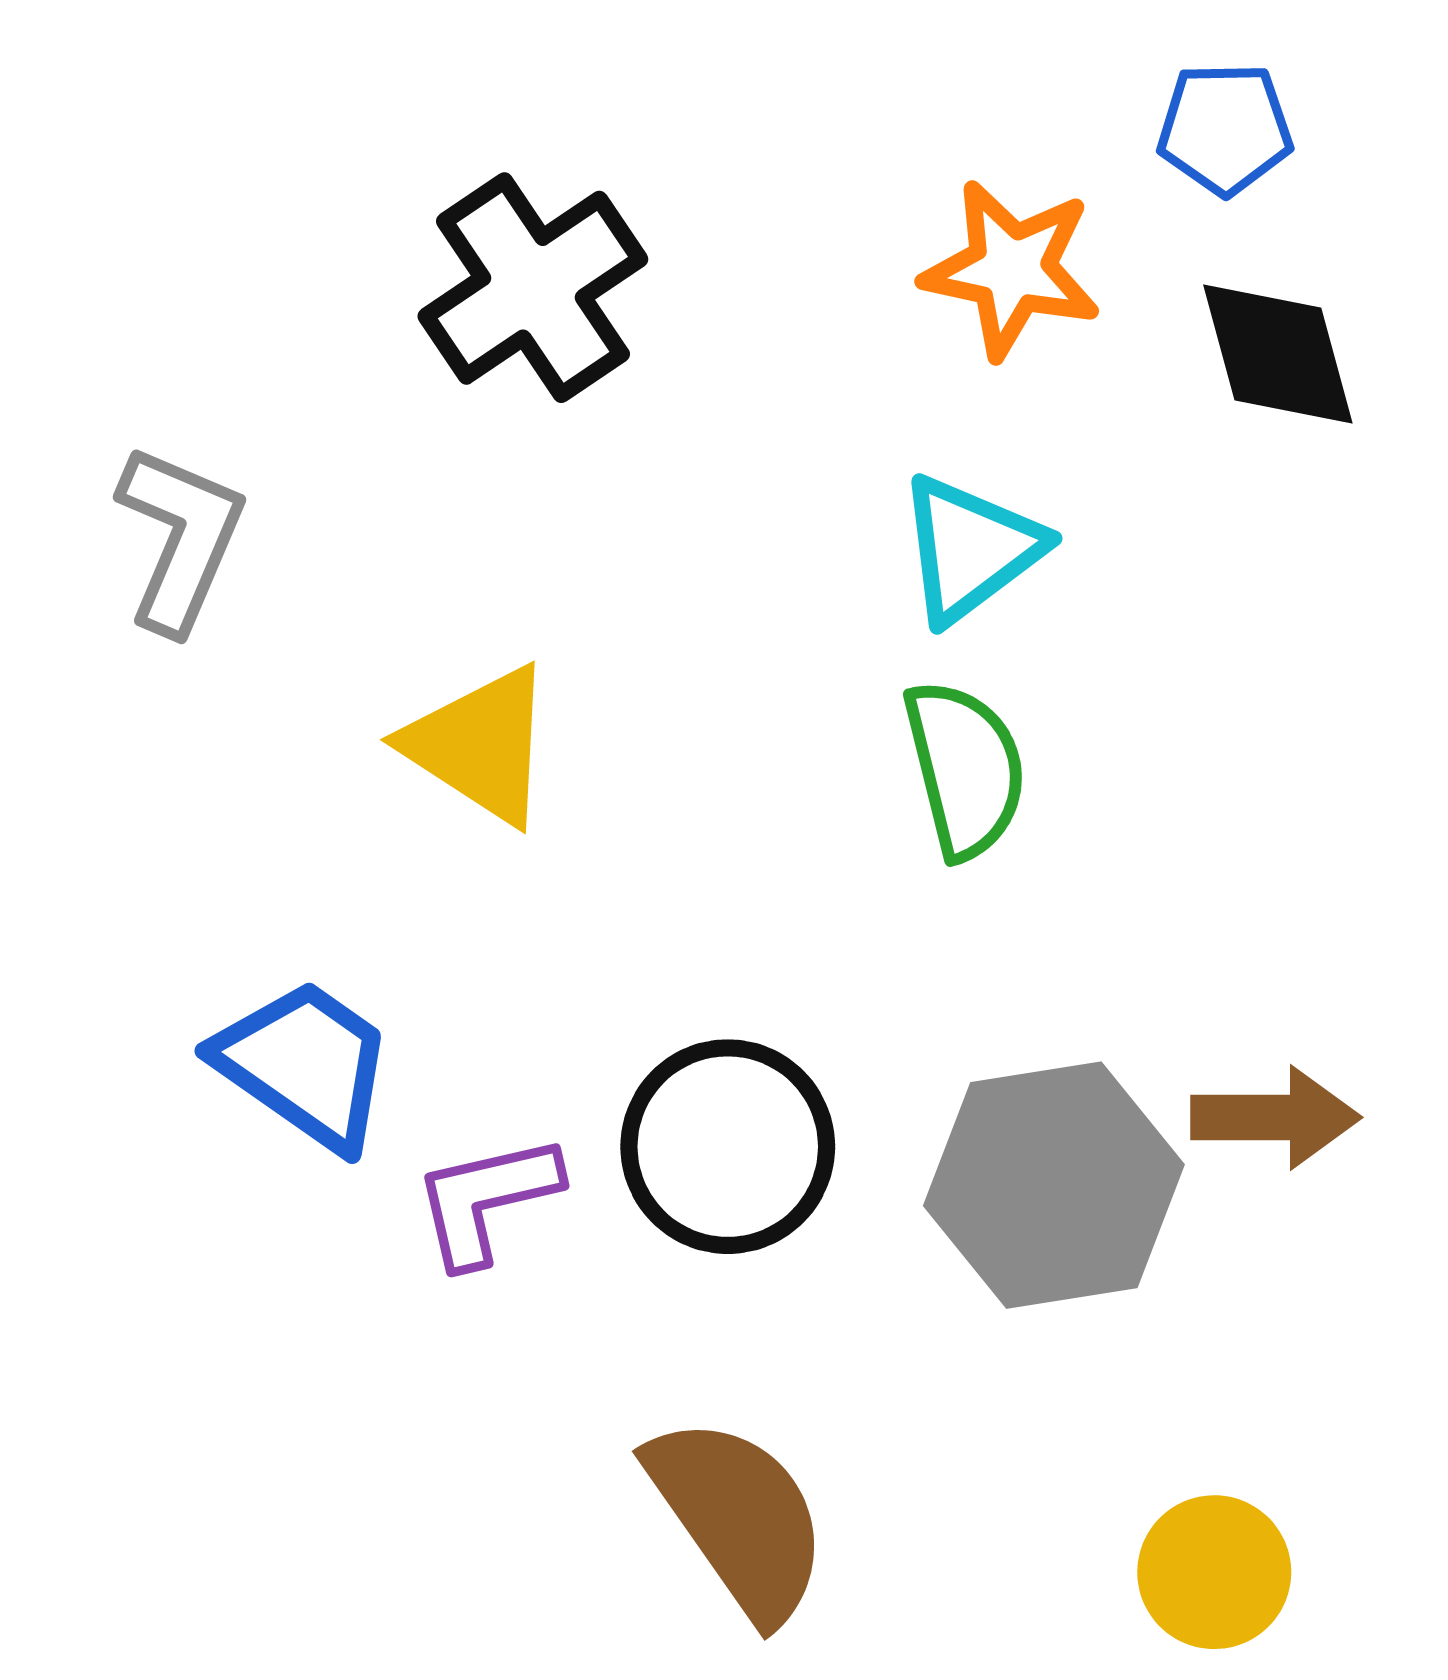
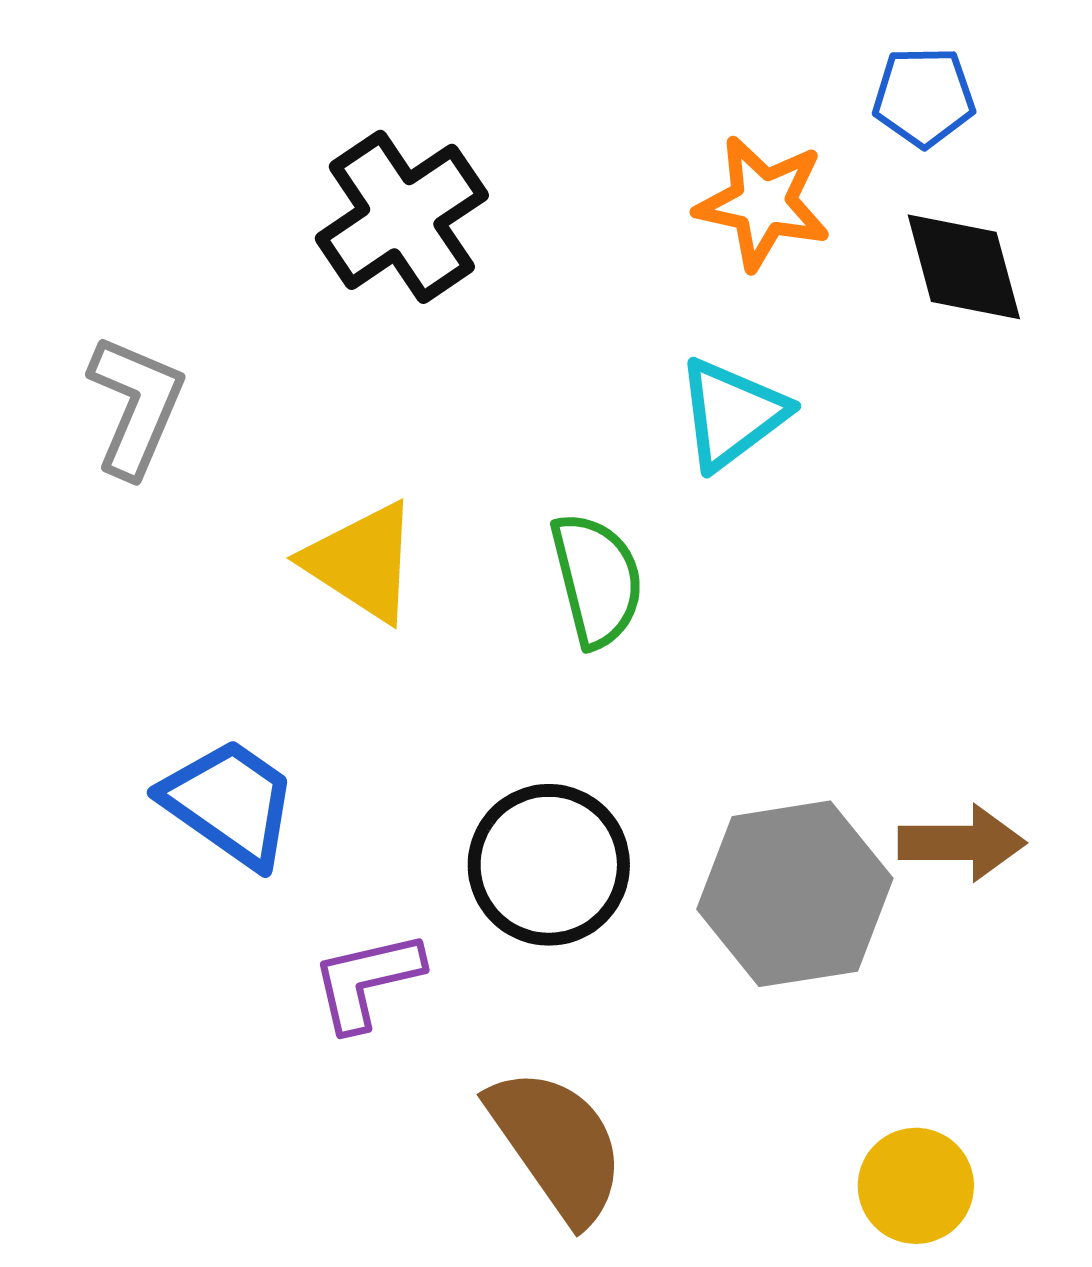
green semicircle: (965, 769) -> (597, 580), moved
purple L-shape: (486, 1200) -> (367, 981), moved

